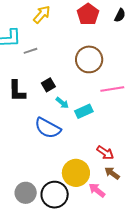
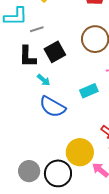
black square: (48, 85) -> (55, 52), moved, size x1.5
black L-shape: (17, 91) -> (27, 57), moved
cyan arrow: (62, 103) -> (44, 80), moved

